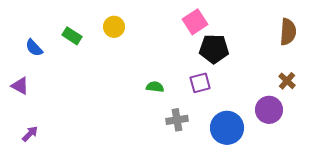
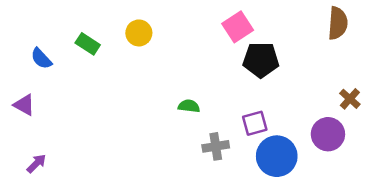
brown semicircle: (288, 32) -> (338, 23), moved
purple square: (200, 83) -> (255, 123), moved

